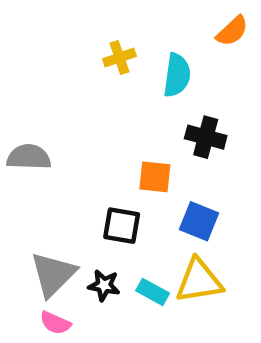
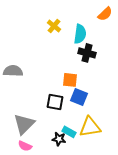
yellow cross: (119, 58) -> (54, 26), turned -32
black cross: (206, 137) -> (87, 53), moved
blue square: (199, 221) -> (79, 97), moved
black star: (104, 285) -> (59, 139), moved

